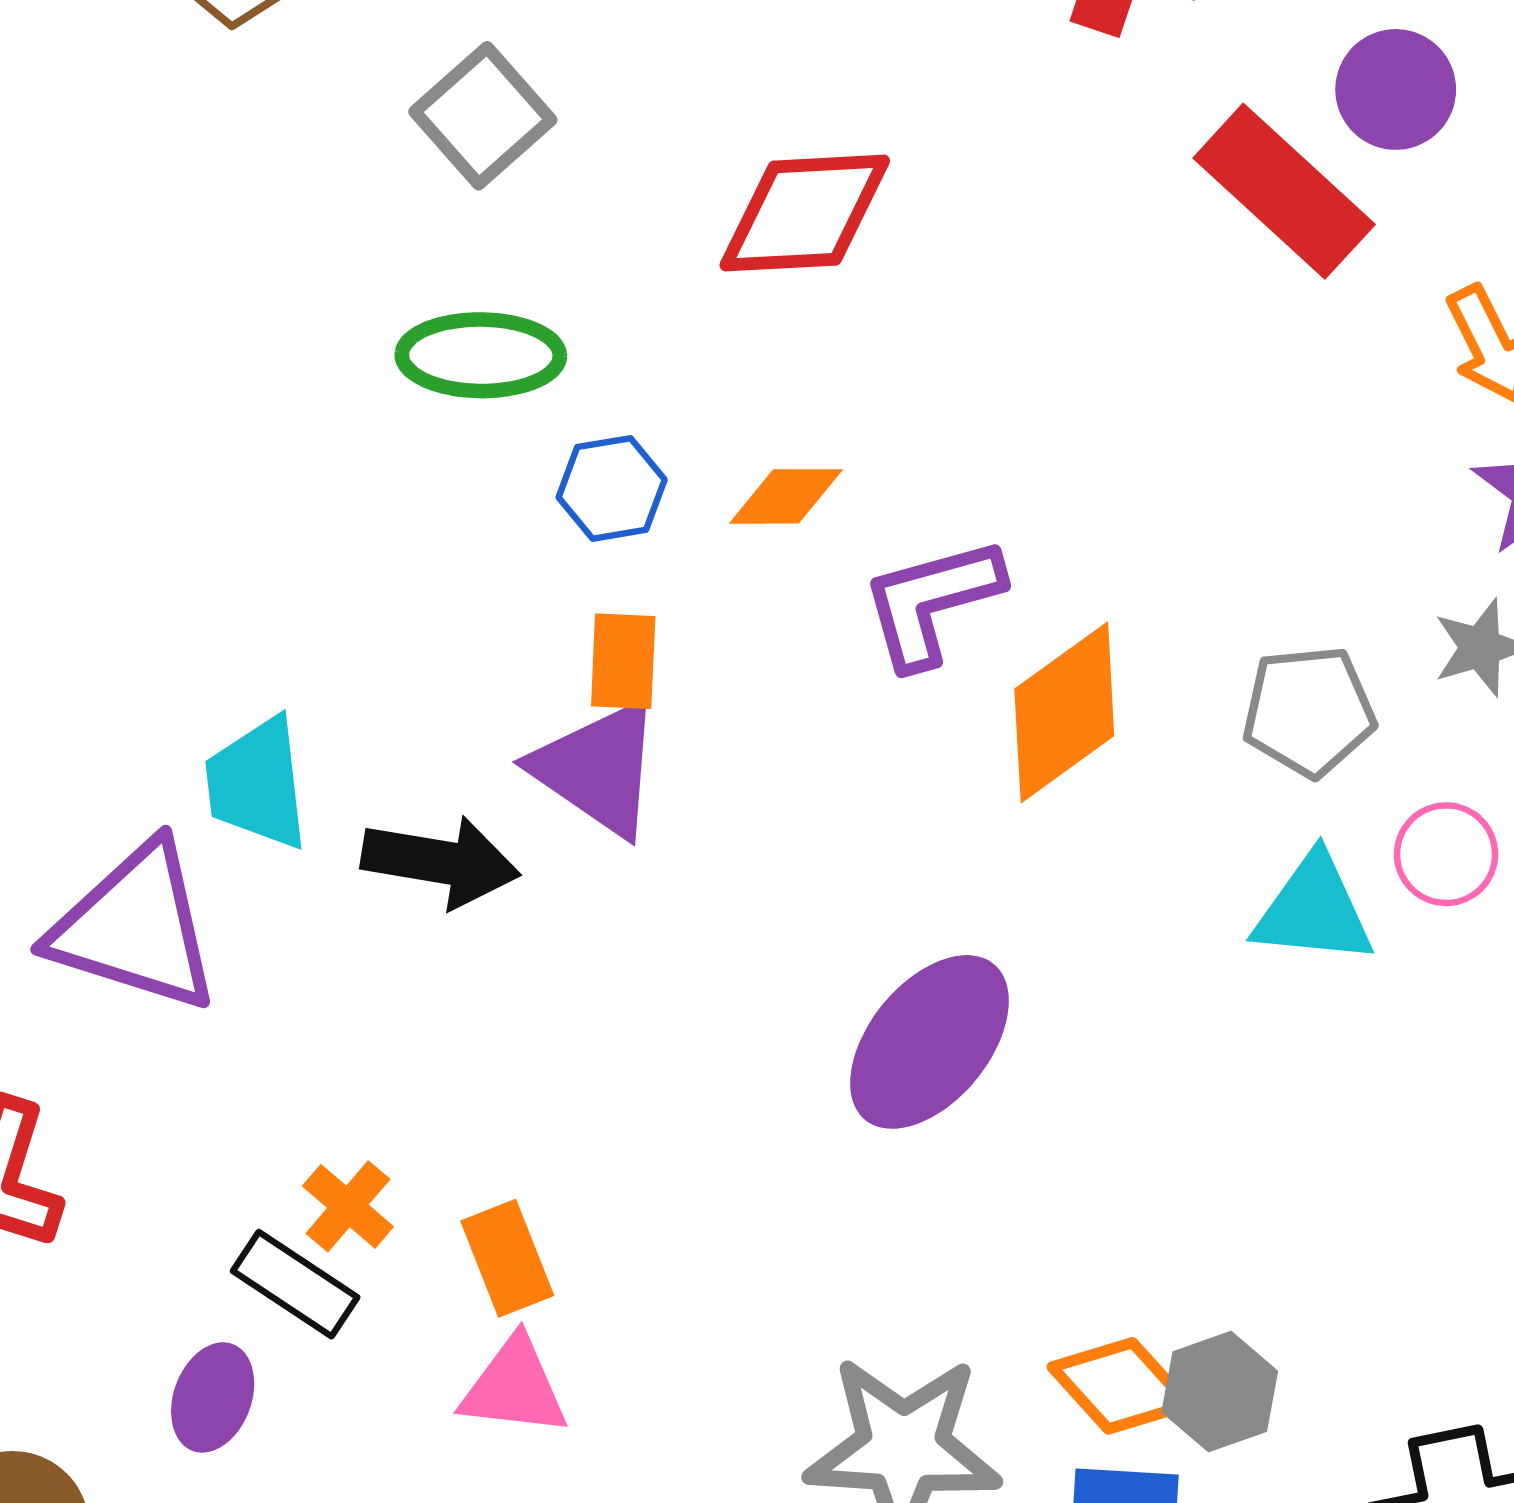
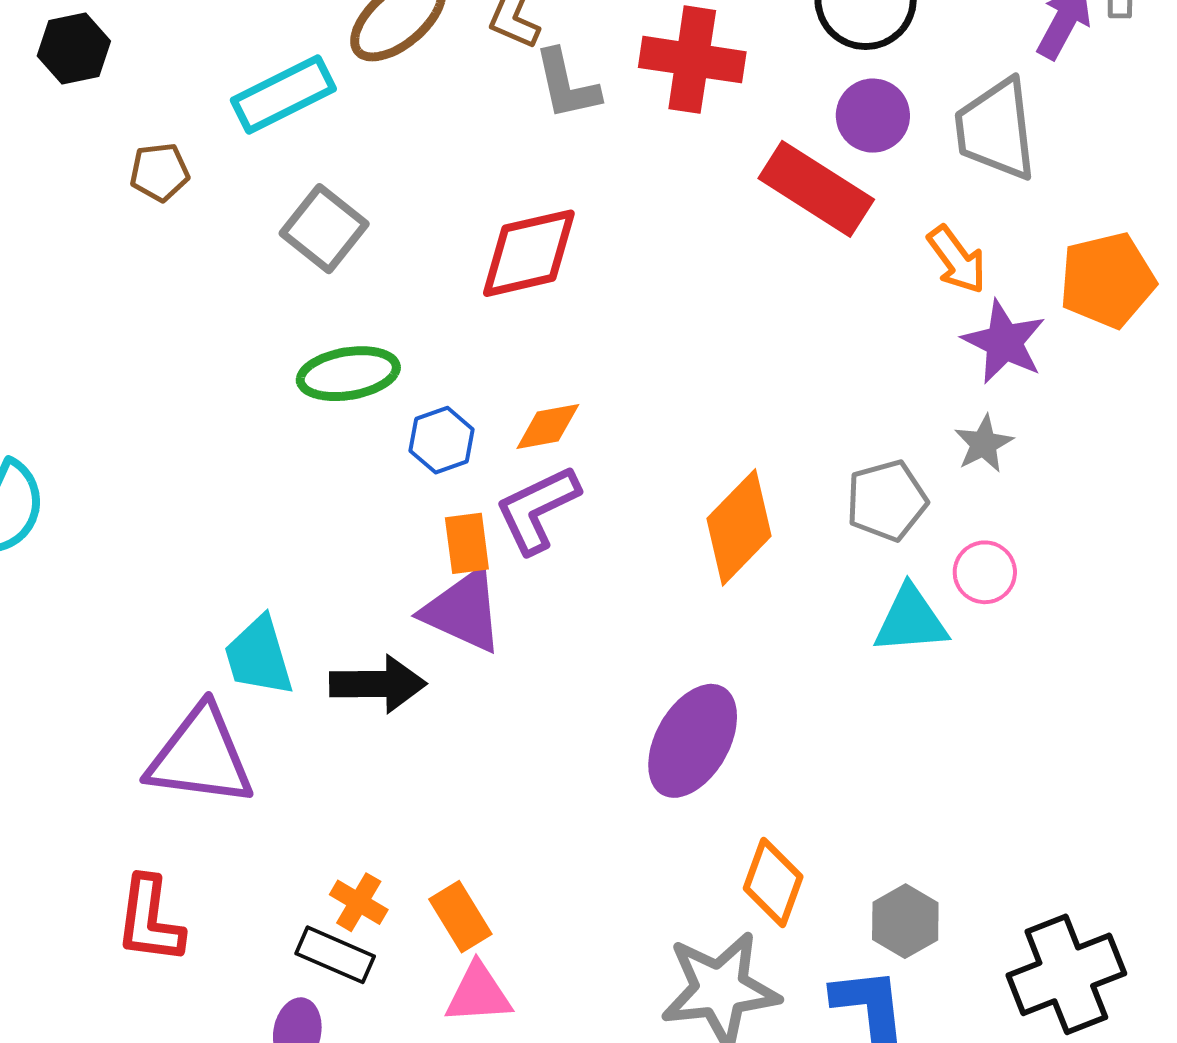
purple L-shape: (932, 602) -> (537, 509), moved
orange diamond: (1120, 1386) -> (773, 883), moved, turned 72

